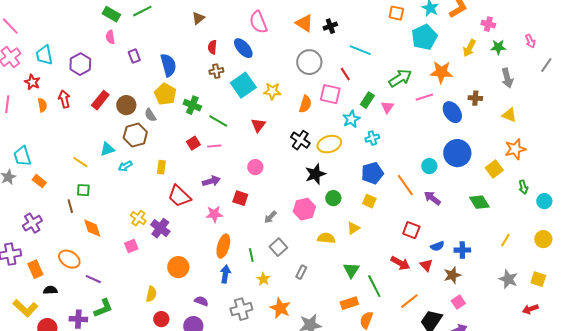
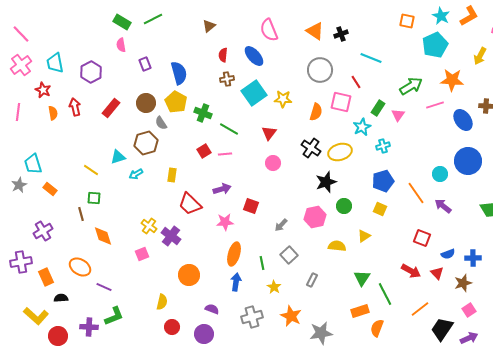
brown circle: (126, 105) -> (146, 103), moved
pink circle: (255, 167) -> (273, 163), moved

